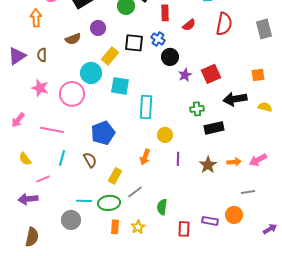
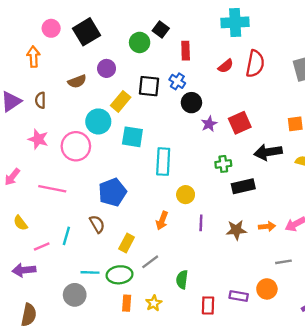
red semicircle: (189, 25) -> (226, 66), moved
cyan line: (62, 158) -> (66, 236), moved
brown star: (208, 165) -> (236, 230), turned 30

